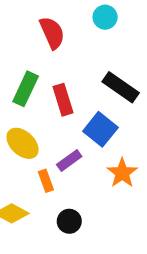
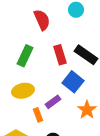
red rectangle: (63, 100) -> (60, 55), moved
yellow ellipse: (23, 143) -> (23, 91), turned -55

